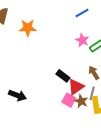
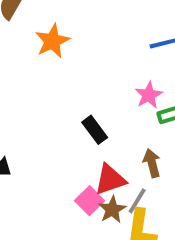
orange star: (28, 28) -> (52, 41), turned 30
black rectangle: (63, 76) -> (95, 130), moved

